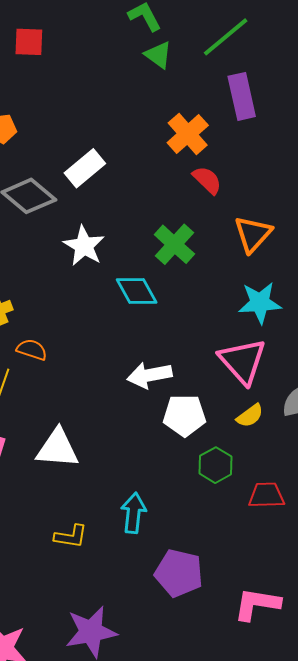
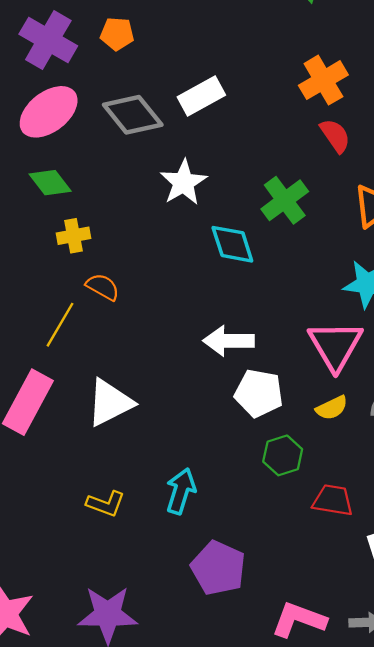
white triangle: (57, 448) -> (110, 403), turned -42

